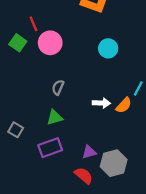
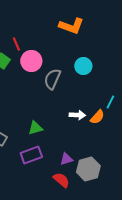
gray semicircle: (58, 87) -> (52, 79), moved, size x1.5

